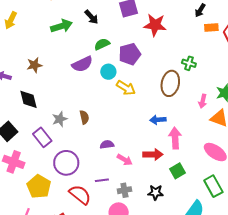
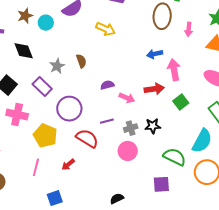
cyan circle: (108, 72) -> (46, 23), moved
yellow arrow: (126, 88) -> (106, 29), moved
pink arrow: (203, 101) -> (189, 29), moved
black star: (156, 192) -> (153, 126), moved

